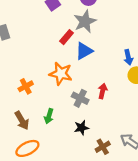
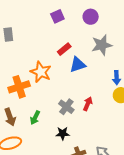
gray star: (85, 21) -> (102, 45), moved
orange star: (61, 74) -> (41, 72), moved
orange cross: (26, 86) -> (19, 87), size x1.5

